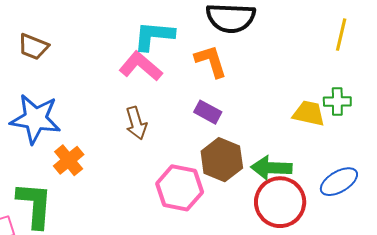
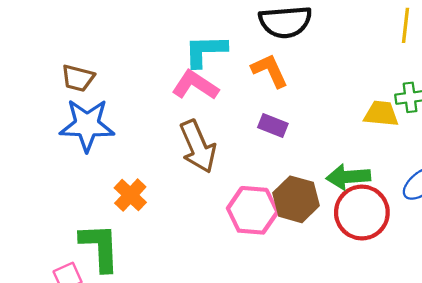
blue star: (35, 119) -> (87, 125), moved
brown arrow: (136, 123) -> (198, 147), size x1.5
brown hexagon: (222, 160) -> (296, 199), moved

